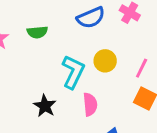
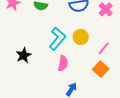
black star: (45, 106) -> (24, 55), moved

